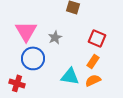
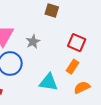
orange semicircle: (93, 80) -> (82, 87), moved

